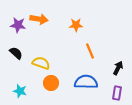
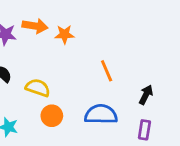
orange star: (76, 25) -> (64, 34), moved

